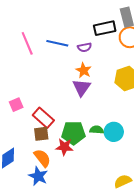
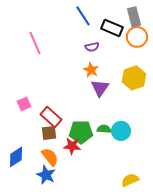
black rectangle: (105, 28) -> (112, 28), turned 35
blue line: (57, 43) -> (83, 16), moved, turned 45
purple triangle: (82, 88) -> (100, 88), moved

